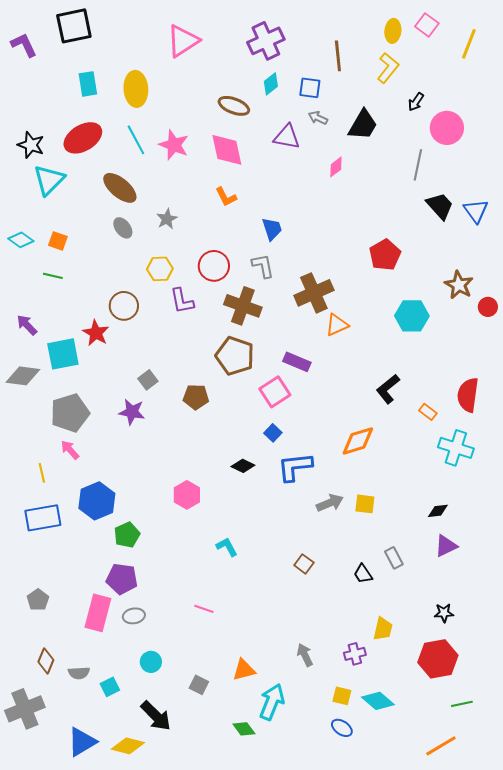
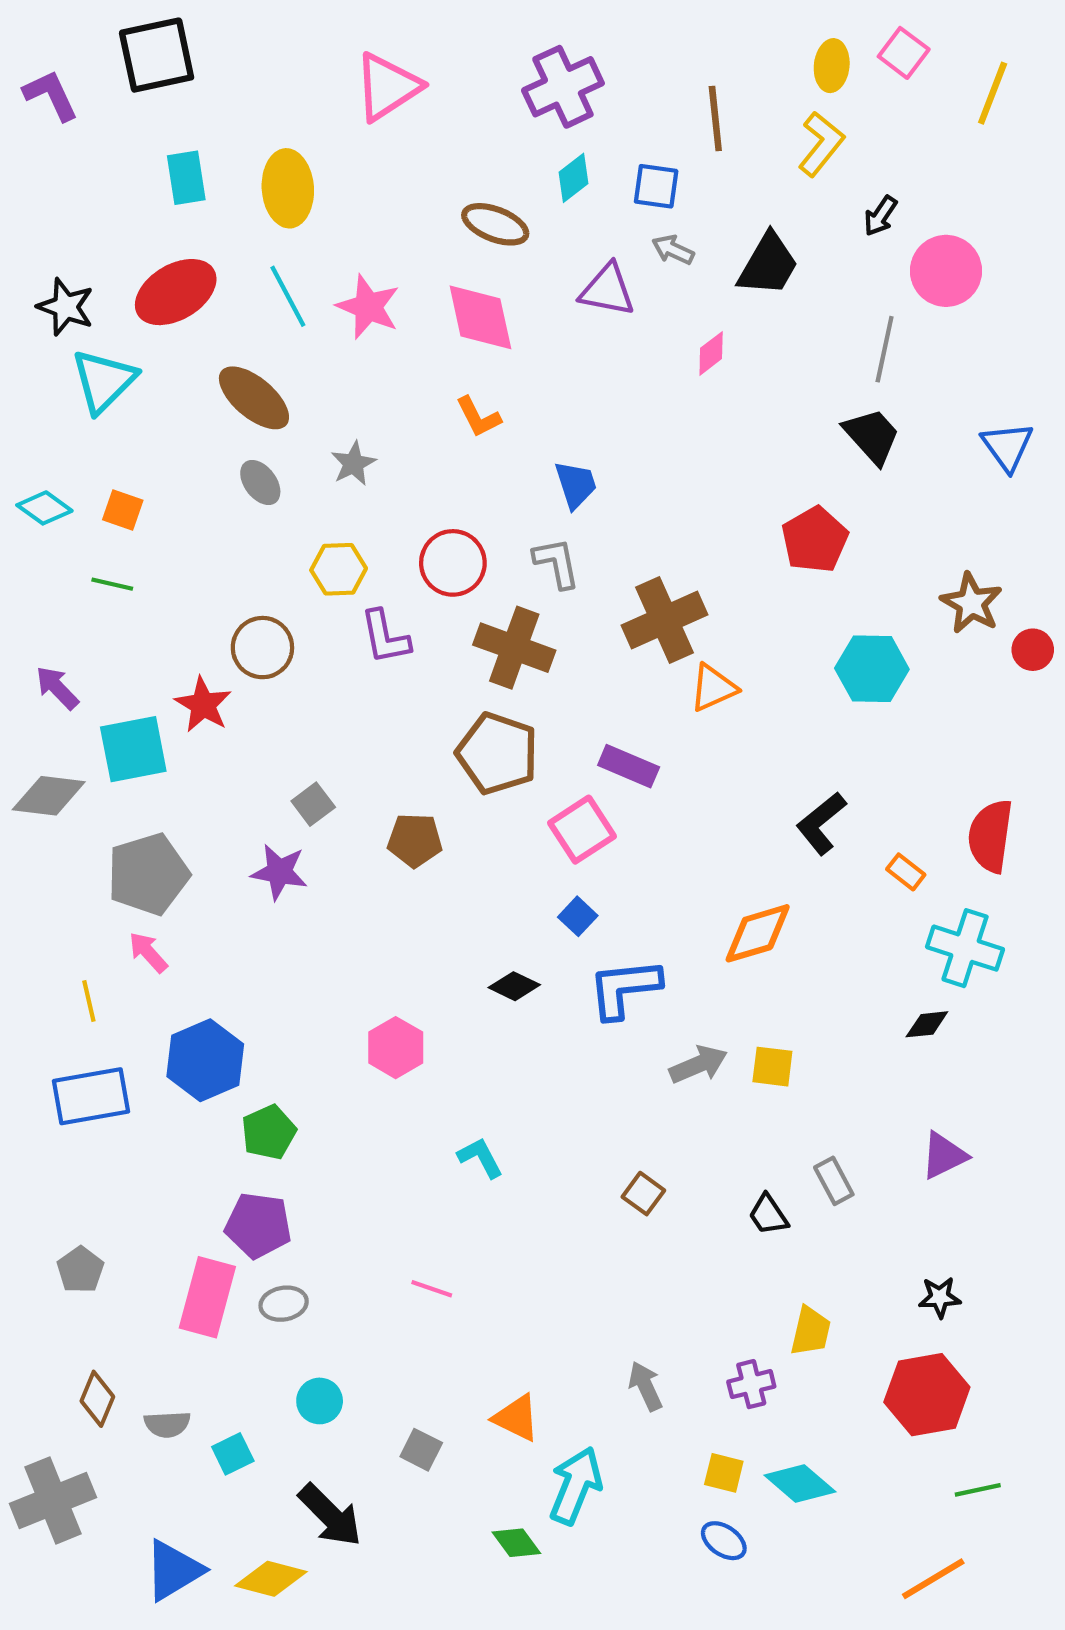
black trapezoid: (440, 206) -> (872, 436), moved
black diamond: (438, 511) -> (927, 1024), moved
orange triangle: (244, 670) -> (516, 1418), turned 40

